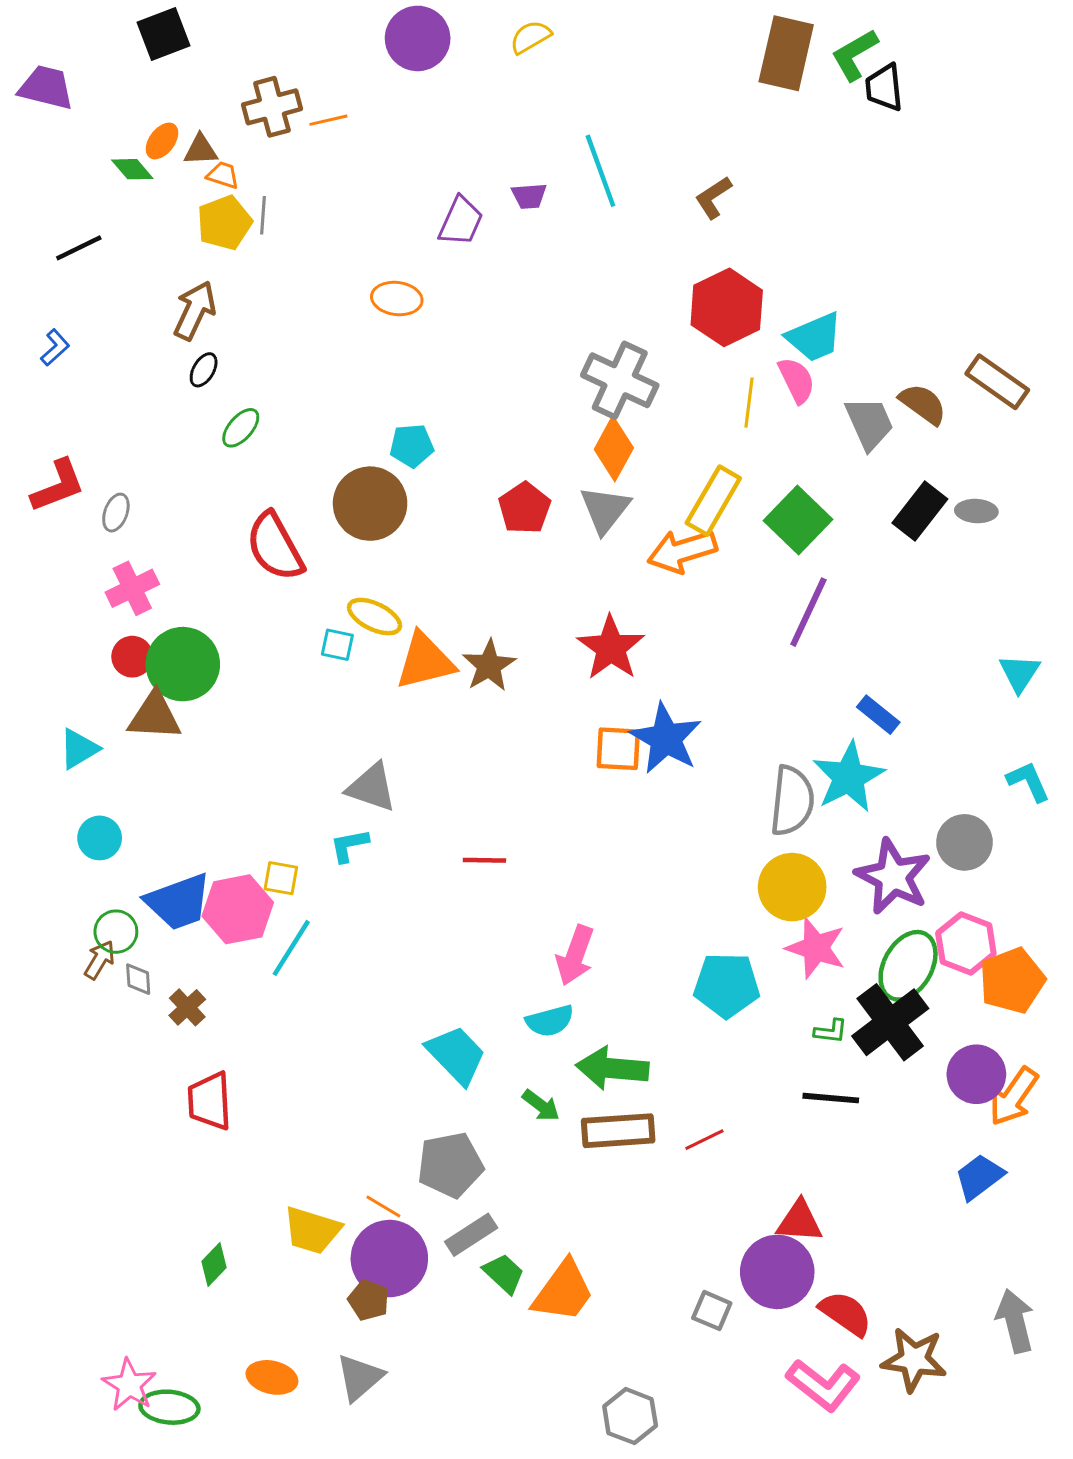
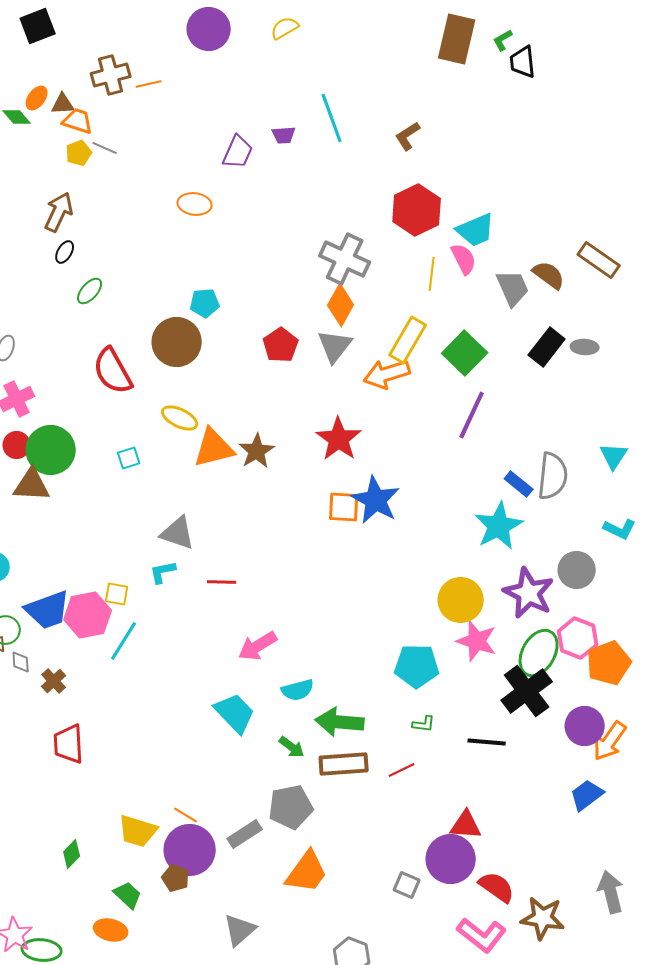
green L-shape: (855, 55) -> (503, 40), size x0.6
orange trapezoid: (223, 175) -> (78, 121), size x1.4
gray line: (263, 215) -> (105, 148), turned -70
yellow pentagon: (224, 223) -> (79, 153), size x0.7
cyan square: (337, 645) -> (129, 458), moved, turned -30
cyan L-shape: (1028, 781) -> (620, 529), turned 140
gray semicircle: (792, 801) -> (553, 476), moved
red line: (484, 860) -> (222, 582), moved
pink arrow: (575, 955) -> (258, 646), moved, turned 39
green L-shape: (831, 1031) -> (424, 724), moved
gray pentagon: (450, 1165) -> (291, 807), moved
green trapezoid: (504, 1273) -> (128, 895), moved
gray triangle: (360, 1377) -> (240, 930), moved

